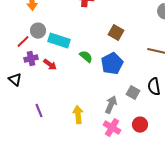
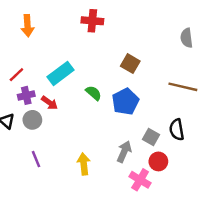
gray circle: (38, 31) -> (32, 120), moved
cyan rectangle: (59, 41) -> (61, 73), turned -55
red circle: (140, 125) -> (158, 161), moved
pink cross: (112, 128) -> (140, 180), moved

